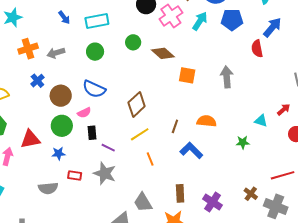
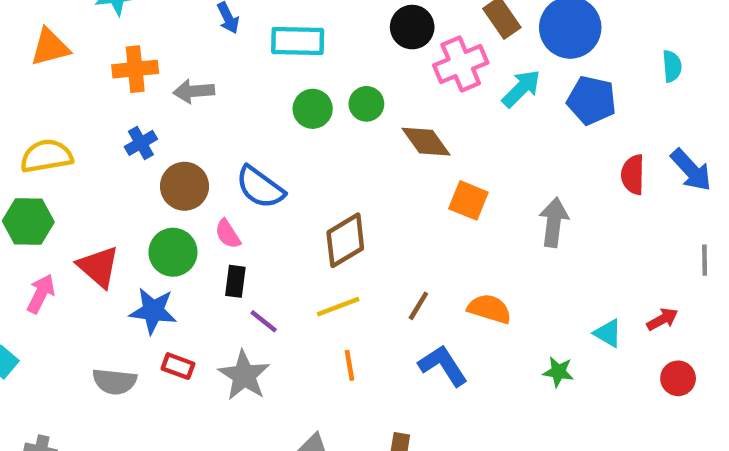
blue arrow: (272, 27) -> (691, 170), moved, turned 85
green circle: (95, 52) -> (313, 109), moved
pink semicircle: (84, 113) -> (228, 234), turned 72
red triangle: (30, 139) -> (98, 267), turned 40
blue star: (59, 153) -> (153, 311), size x1.5

